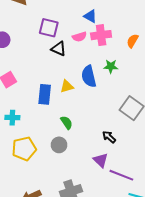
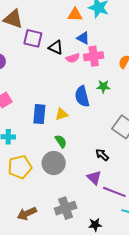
purple square: (49, 28) -> (33, 38), moved
black triangle: (59, 49) -> (56, 47), moved
yellow triangle: (67, 86) -> (62, 114), moved
gray circle: (59, 145) -> (54, 163), size x1.5

